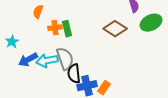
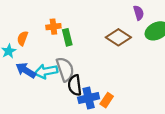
orange semicircle: (38, 12) -> (23, 38), moved
orange cross: (55, 28) -> (53, 27), moved
blue arrow: (28, 60) -> (26, 70), turned 60

